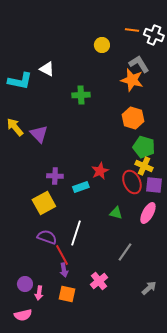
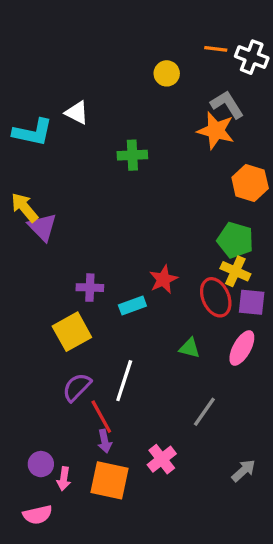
orange hexagon: (133, 118) -> (250, 183), moved
purple triangle: (39, 134) -> (42, 227), moved
purple semicircle: (47, 237) -> (77, 387), turned -66
orange square: (67, 294) -> (109, 480), size x1.4

